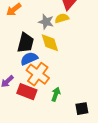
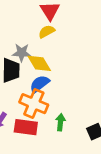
gray star: (46, 22) -> (22, 53), moved
blue semicircle: (29, 59) -> (40, 84), moved

